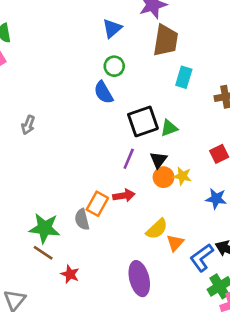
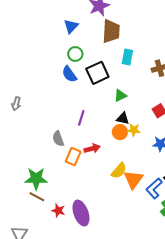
black square: (143, 121) -> (97, 73), moved
purple line: (129, 159) -> (81, 118), moved
black triangle: (159, 160) -> (123, 118), moved, turned -48
gray semicircle: (82, 219) -> (58, 139), moved
orange triangle: (175, 243) -> (133, 180), size x1.5
purple ellipse: (139, 279) -> (81, 213), moved

